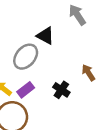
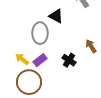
gray ellipse: (26, 57) -> (40, 33), turned -40

